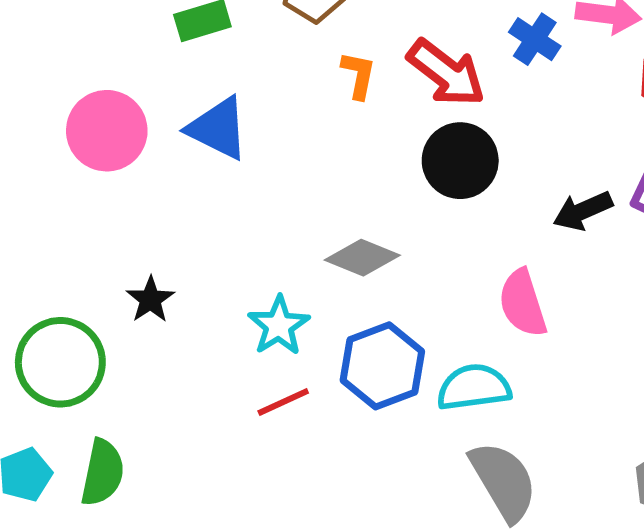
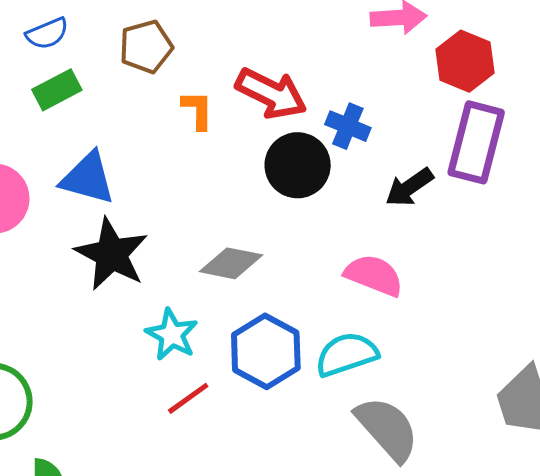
blue cross: (535, 39) -> (348, 126), moved
black star: (150, 300) -> (111, 254), moved, size x1.8
pink semicircle: (523, 303) -> (374, 275), turned 140

